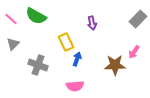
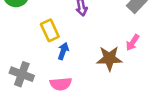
gray cross: (38, 65) -> (22, 74), moved

